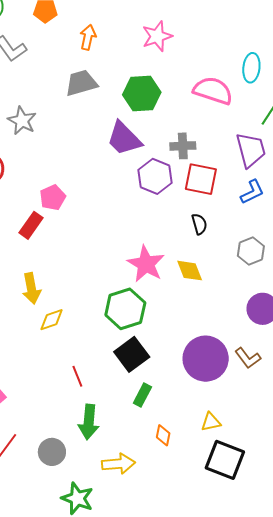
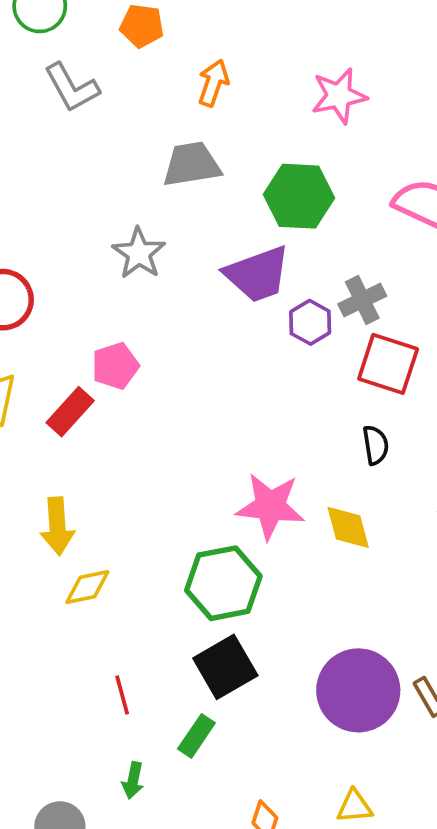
gray star: (22, 121) -> (139, 253), moved
purple trapezoid: (124, 139) -> (257, 274), turned -72
gray cross: (183, 146) -> (362, 300), turned -30
purple hexagon: (155, 176) -> (310, 322), moved, size x0.7
pink star: (146, 264) -> (270, 506), turned -30
green rectangle: (142, 395) -> (196, 736), moved
green arrow: (89, 422) -> (133, 780), size x0.6

